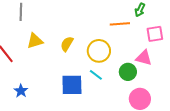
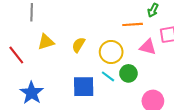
pink triangle: (144, 58) -> (148, 47), moved
green circle: (128, 72) -> (128, 73), moved
blue star: (21, 91) -> (32, 93), size x1.6

